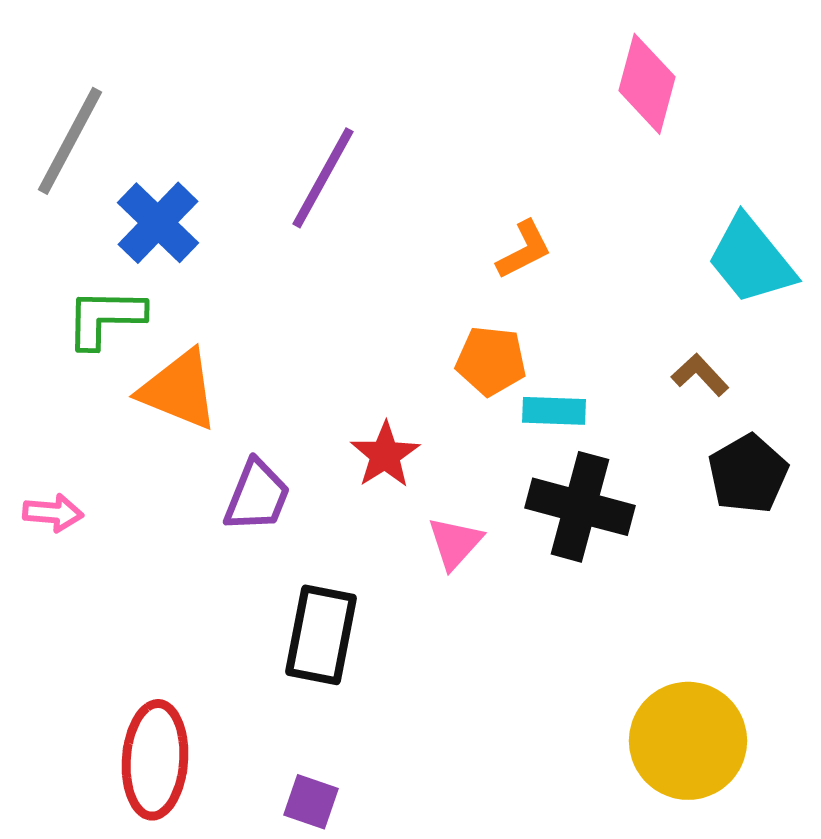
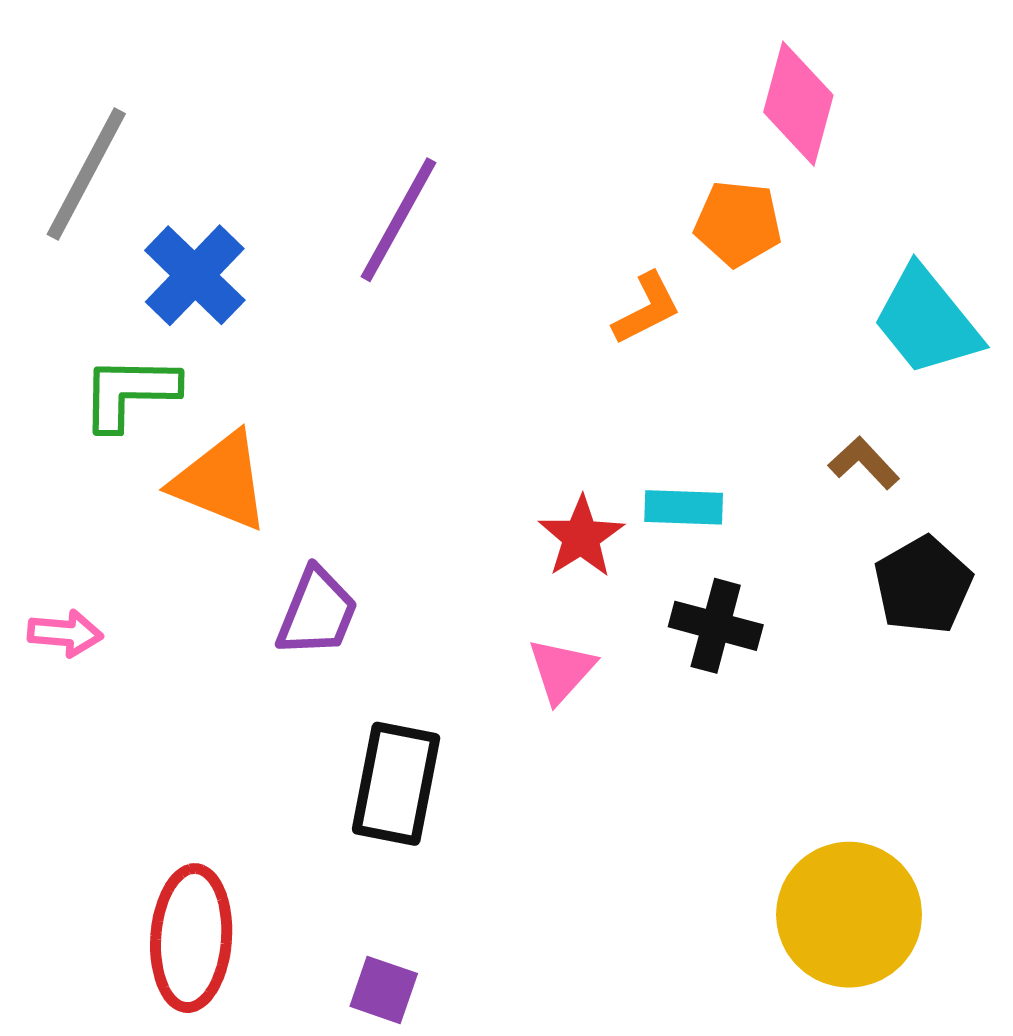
orange pentagon: (491, 361) -> (738, 223), moved
red star: (385, 455) -> (581, 537), moved
black cross: (580, 507) -> (716, 626), size x0.7

